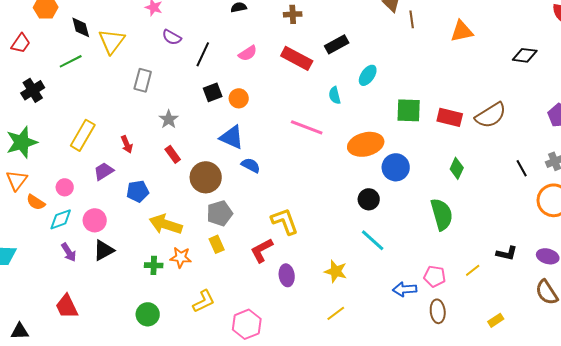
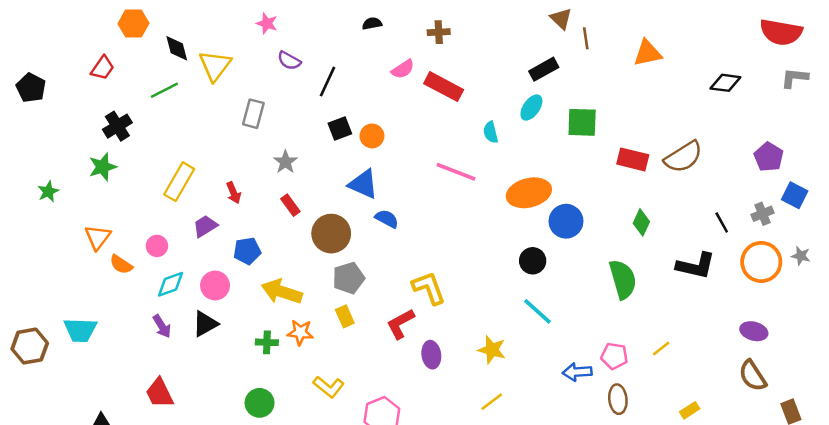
black rectangle: (337, 44) -> (544, 69), moved
pink semicircle: (248, 53) -> (403, 69), moved
green square: (409, 110) -> (582, 122), moved
green star: (22, 142) -> (103, 167), moved, size x0.7
cyan diamond: (61, 219) -> (171, 284), moved
pink circle: (95, 220) -> (215, 285), moved
black L-shape: (507, 253) -> (696, 266), moved, size x1.5
yellow L-shape: (204, 301) -> (329, 387), turned 65

